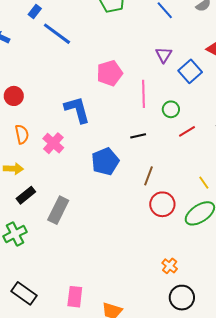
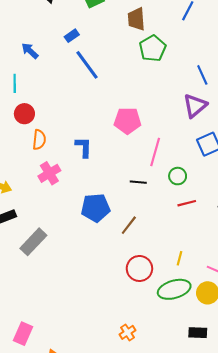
purple triangle: (164, 55) -> (195, 106), moved, size x1.4
blue L-shape: (77, 110) -> (84, 147), size x0.7
orange semicircle: (22, 134) -> (39, 140), moved
black line: (138, 136) -> (138, 182), moved
brown line: (149, 176) -> (129, 225), moved
yellow line: (204, 183) -> (180, 258), moved, turned 32

